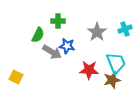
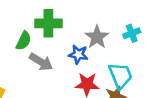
green cross: (58, 21) -> (48, 23), size x1.5
blue star: (67, 46) -> (78, 54), moved

